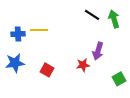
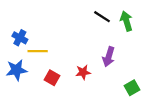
yellow line: (39, 30) -> (38, 51), moved
blue cross: (18, 34) -> (20, 38), turned 32
red star: (83, 65) -> (83, 72), moved

